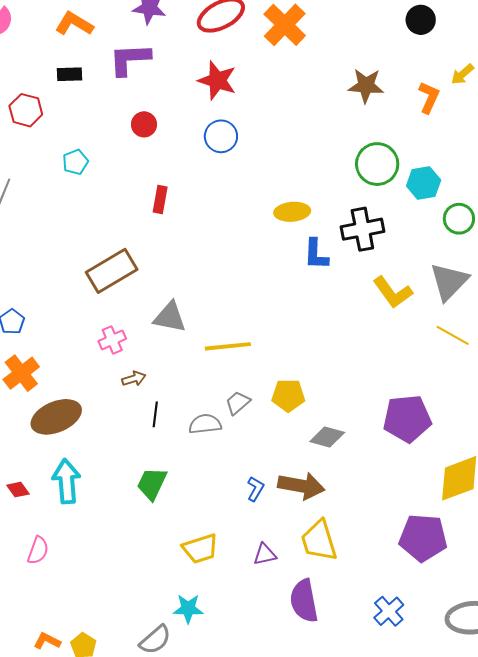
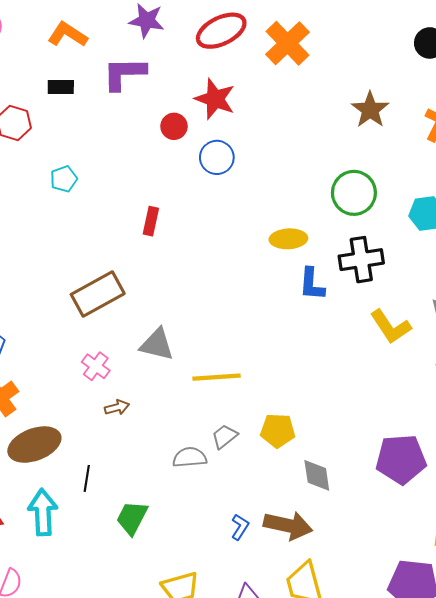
brown star: (366, 86) -> (370, 110), turned 30
red circle: (144, 124) -> (174, 126), moved
green circle: (377, 164) -> (354, 193), moved
pink cross: (112, 340) -> (96, 366), turned -32
black line: (155, 414) -> (87, 478), moved
gray diamond: (327, 437) -> (317, 475), turned 64

